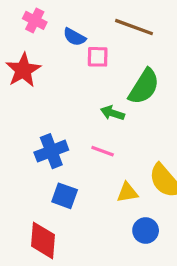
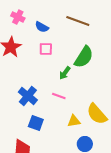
pink square: (98, 57) -> (46, 49), moved
green arrow: (112, 113) -> (65, 73), turned -72
blue cross: (51, 151) -> (28, 96), turned -30

